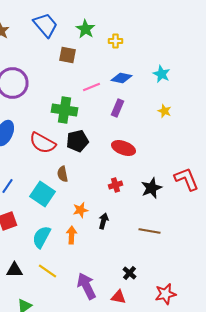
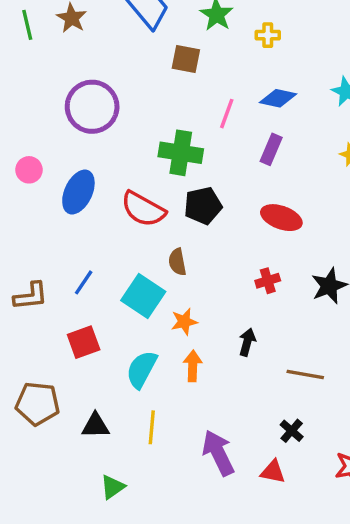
pink line: (92, 87) -> (227, 114), turned -48
orange star: (80, 210) -> (184, 322), moved
brown line: (150, 231) -> (305, 374), moved
yellow line: (48, 271) -> (152, 427), turned 60

